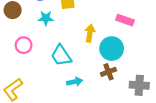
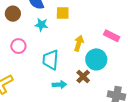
cyan trapezoid: (61, 56) -> (51, 60), turned 30
brown cross: (108, 72) -> (83, 76), moved, turned -32

